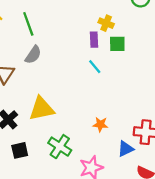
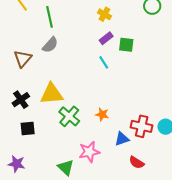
yellow cross: (106, 23) -> (104, 14), moved
purple rectangle: (94, 40) -> (106, 38), turned 48
green cross: (60, 147) -> (69, 116), moved

